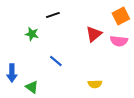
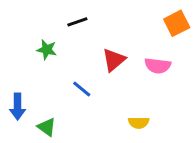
red triangle: (94, 34) -> (114, 60), moved
pink semicircle: (119, 41) -> (158, 66), moved

